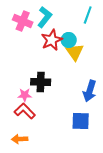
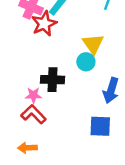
red star: (52, 40) -> (44, 24), moved
cyan circle: (69, 40) -> (86, 62), moved

